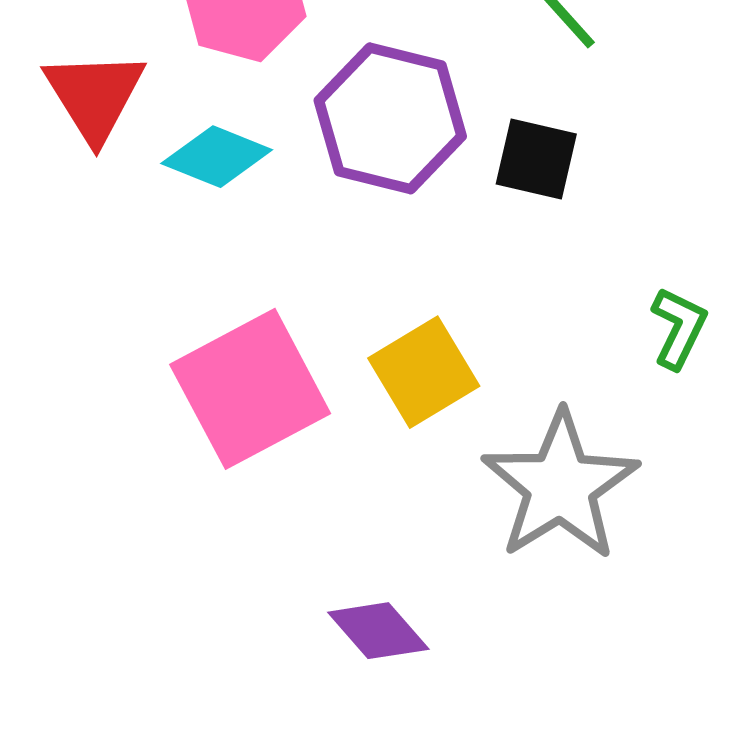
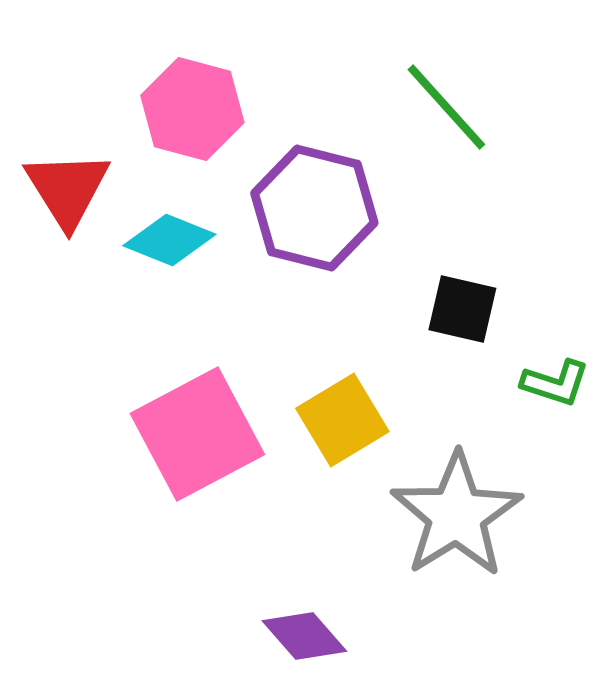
black square: (536, 159) -> (462, 309), moved
green L-shape: (679, 328) -> (555, 383), turned 82

